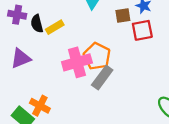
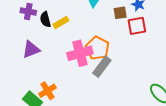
orange cross: (40, 106) -> (47, 91), turned 30

